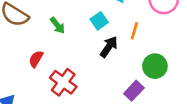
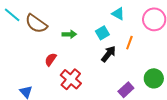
green arrow: (57, 25) -> (69, 34), turned -56
green circle: (155, 66) -> (154, 78), moved

